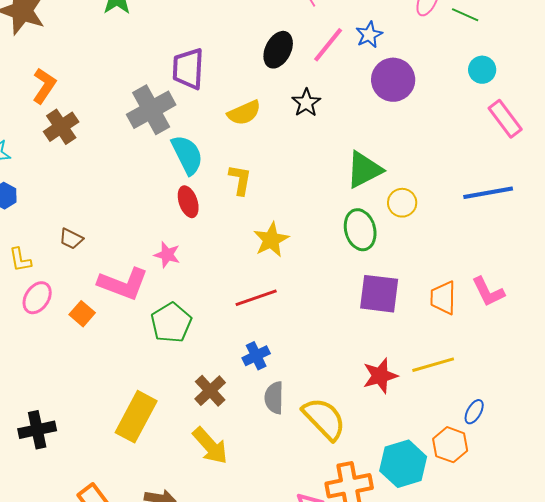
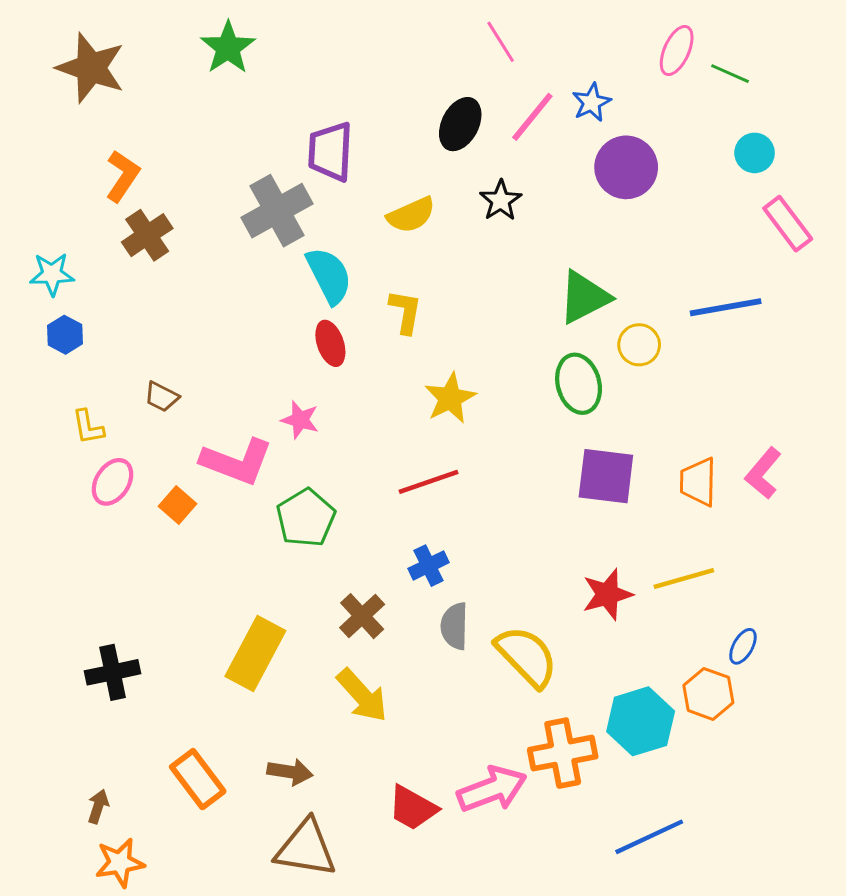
blue line: (488, 193) -> (726, 307), moved
pink L-shape: (488, 292) -> (763, 473), turned 66

